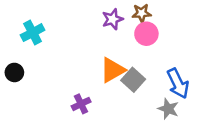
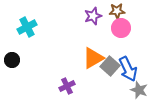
blue arrow: (178, 83) -> (128, 69), moved

